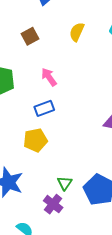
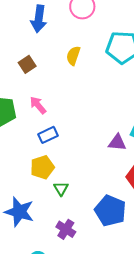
pink arrow: (49, 77) -> (38, 105), moved
green triangle: (65, 183) -> (61, 189), moved

